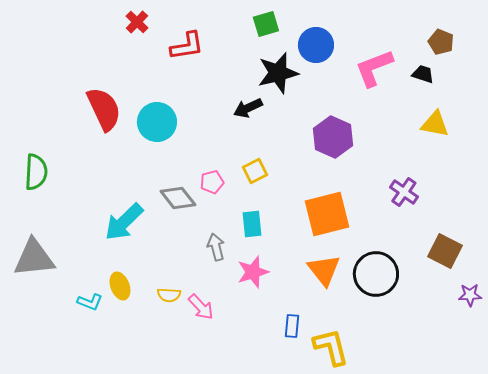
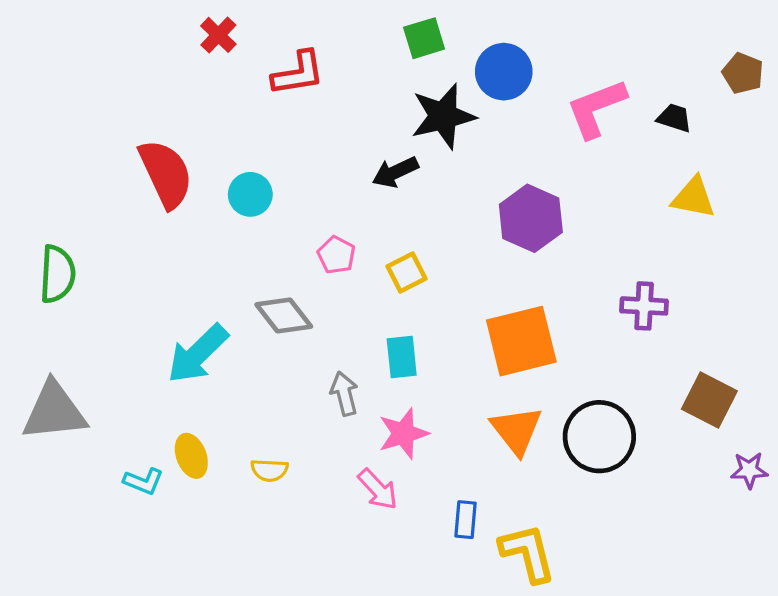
brown pentagon: (441, 42) -> (743, 73), moved
cyan circle: (157, 122) -> (250, 194), size x0.7
pink pentagon: (212, 182) -> (336, 255), moved, turned -30
purple cross: (404, 192) -> (644, 306), turned -32
pink arrow: (201, 307) -> (378, 489), moved

